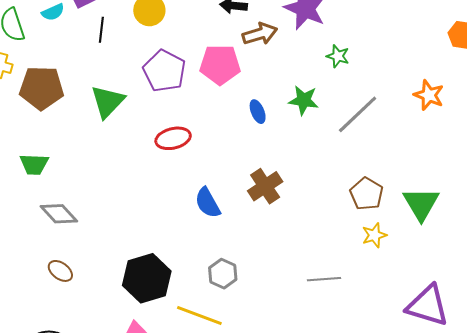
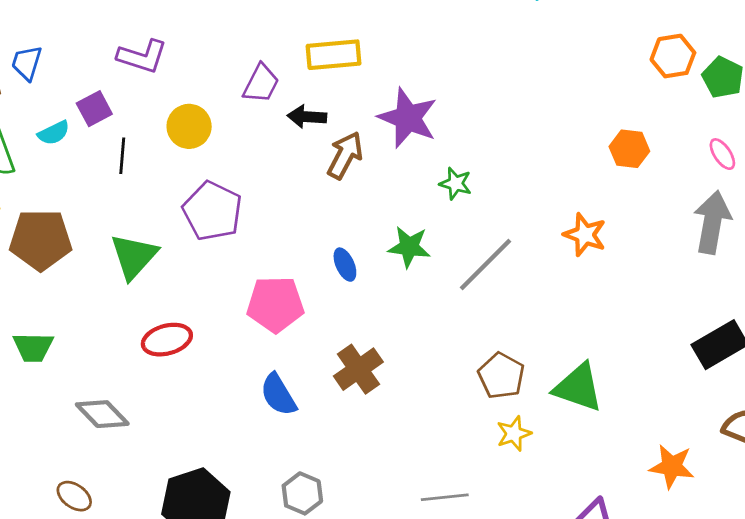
brown arrow: (260, 34) -> (345, 155), turned -44
pink pentagon: (220, 65) -> (275, 304), moved
red ellipse: (173, 138) -> (167, 340), moved
green triangle: (421, 204) -> (578, 387), turned -39
gray diamond: (59, 214) -> (102, 414), moved

